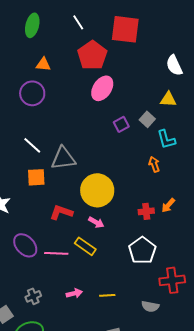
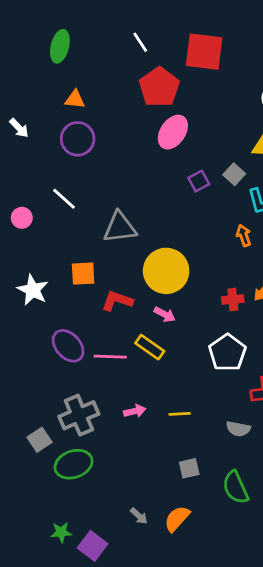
green ellipse: (32, 25) -> (60, 46), moved
orange triangle: (43, 64) -> (75, 99), moved
white line: (32, 145) -> (64, 199), moved
orange square: (36, 177) -> (83, 274), moved
gray cross: (33, 296) -> (79, 415), size x1.8

